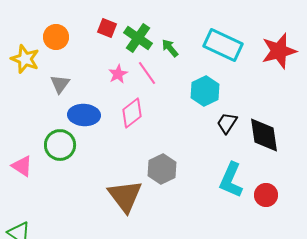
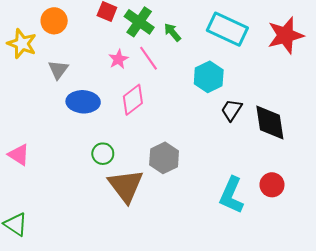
green circle: (60, 145) -> (103, 154), moved, size x0.7
cyan L-shape: (231, 180) -> (232, 195), moved

